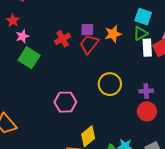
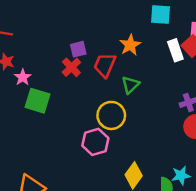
purple square: (87, 30) -> (78, 49), moved
green triangle: (140, 33) -> (130, 85), moved
yellow circle: (110, 84) -> (111, 115), moved

